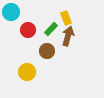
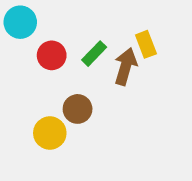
yellow rectangle: (66, 18) -> (146, 44), moved
brown circle: (47, 51) -> (78, 109), moved

